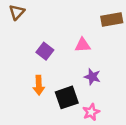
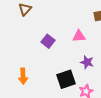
orange arrow: (39, 85) -> (23, 76), moved

